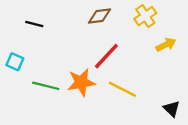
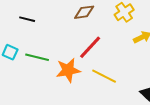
green line: (46, 86) -> (37, 57), moved

